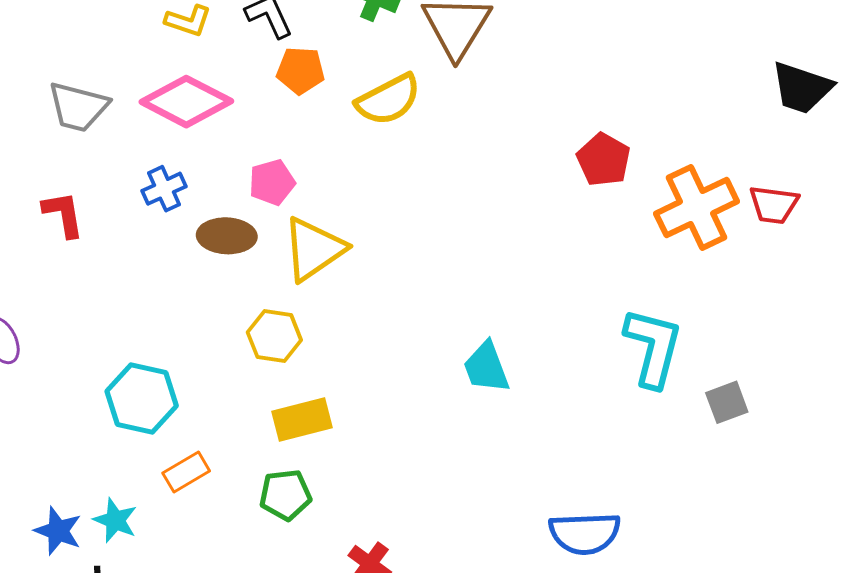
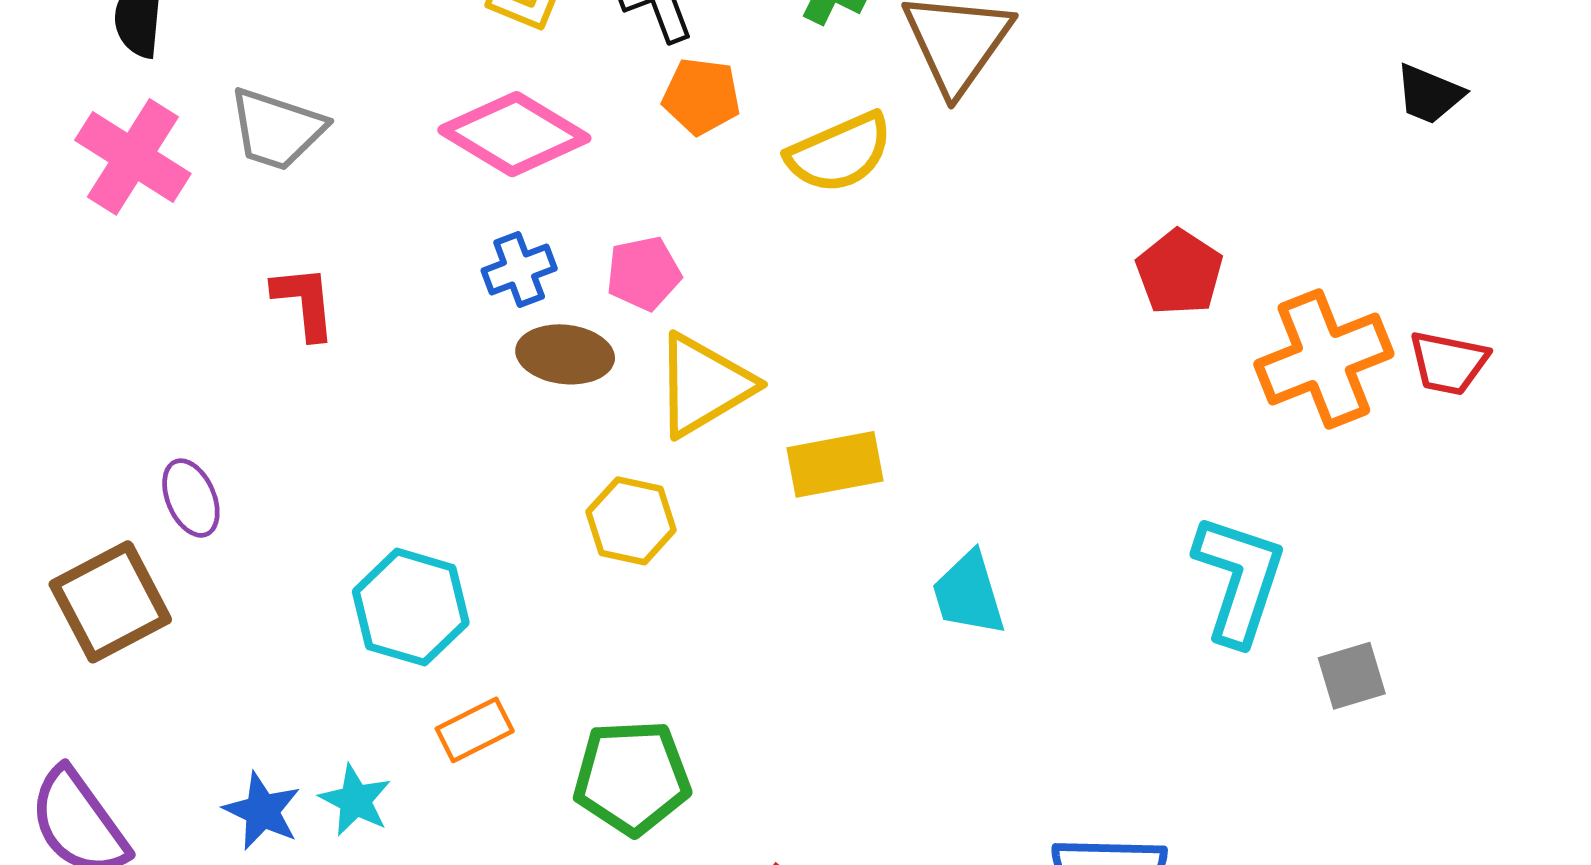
black trapezoid: (802, 88) -> (1429, 94), moved, size x0.7
gray trapezoid: (78, 107) -> (277, 129), moved
blue cross: (164, 189) -> (519, 269), moved
yellow rectangle: (302, 420) -> (835, 464), moved
green pentagon: (285, 495) -> (632, 777), size x1.4

